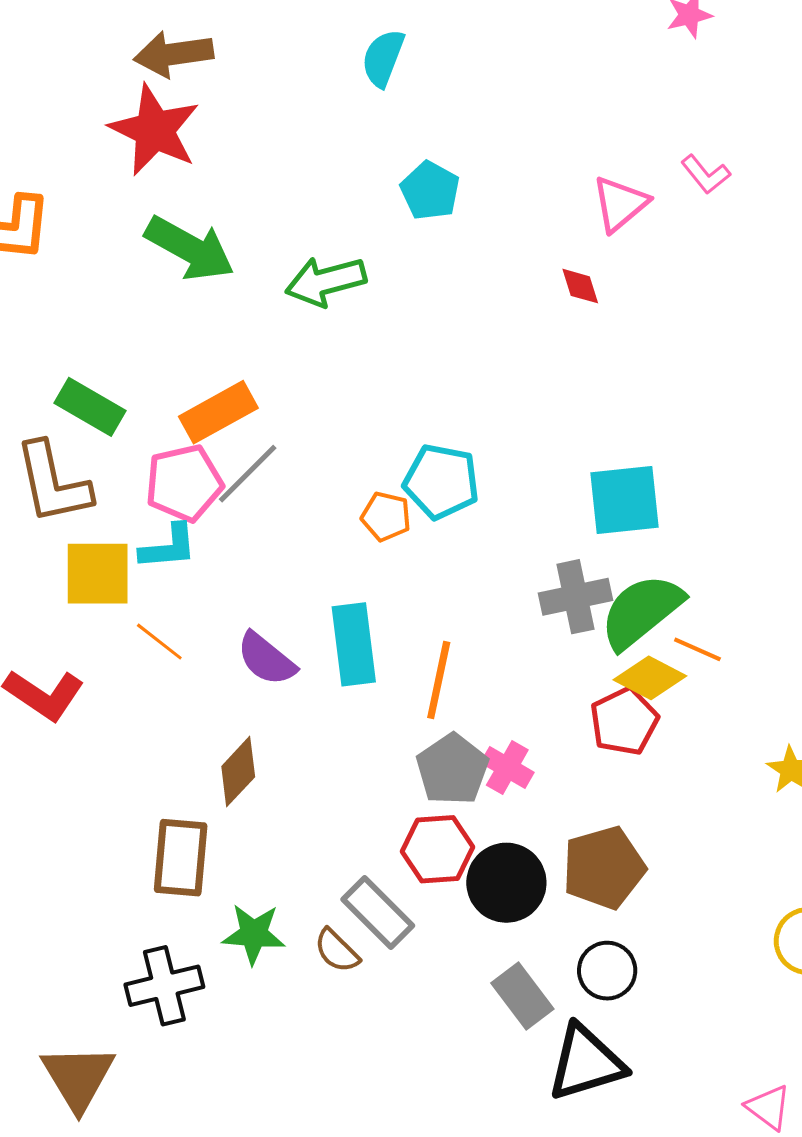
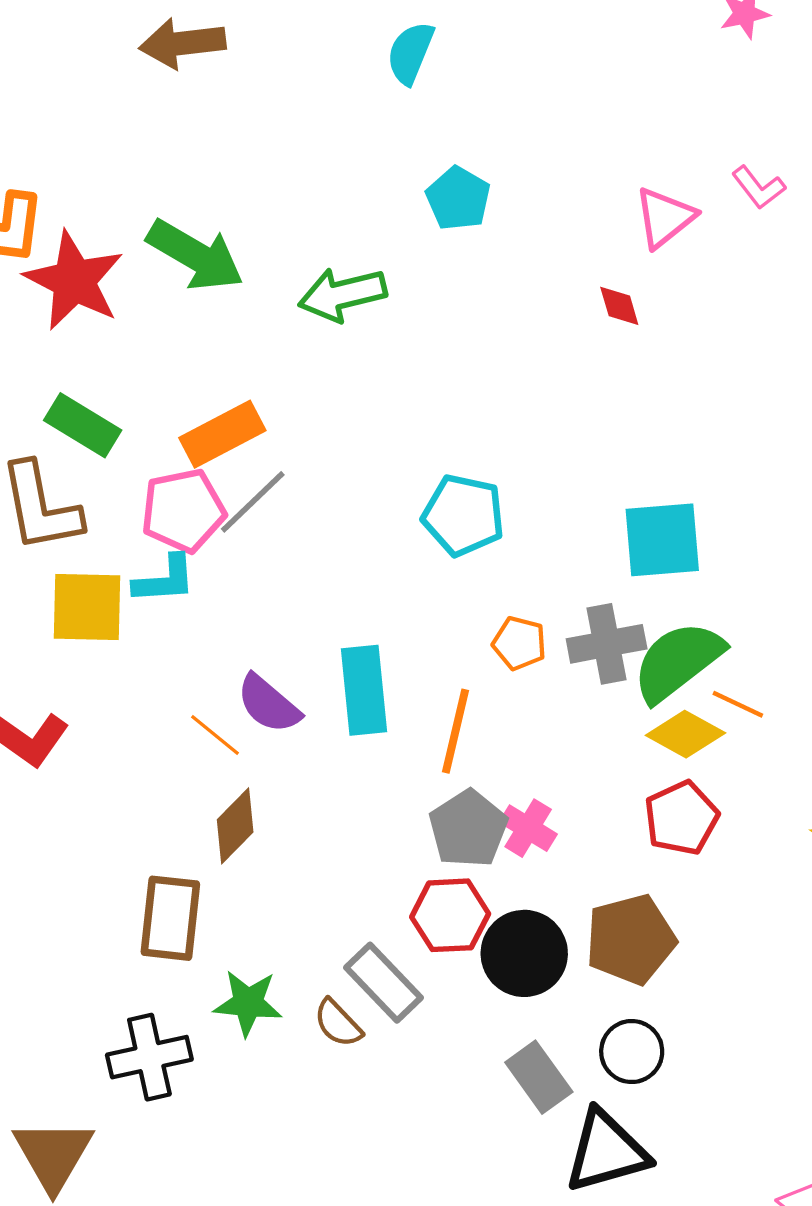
red star: (155, 130) -> (74, 281), moved
orange pentagon: (386, 517) -> (519, 643), moved
orange line: (159, 642) -> (215, 735), moved
red pentagon: (624, 721) -> (681, 818), moved

